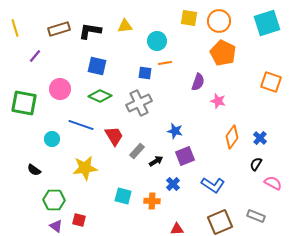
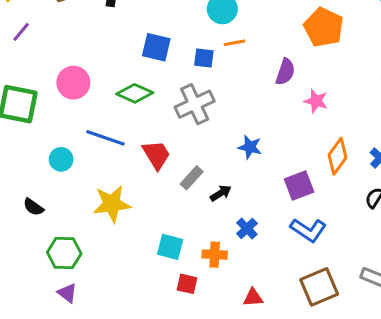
purple line: (35, 56) -> (21, 32), moved
blue square: (97, 66) -> (156, 47), moved
purple square: (185, 156) -> (299, 185), moved
red square: (79, 220) -> (187, 284), moved

